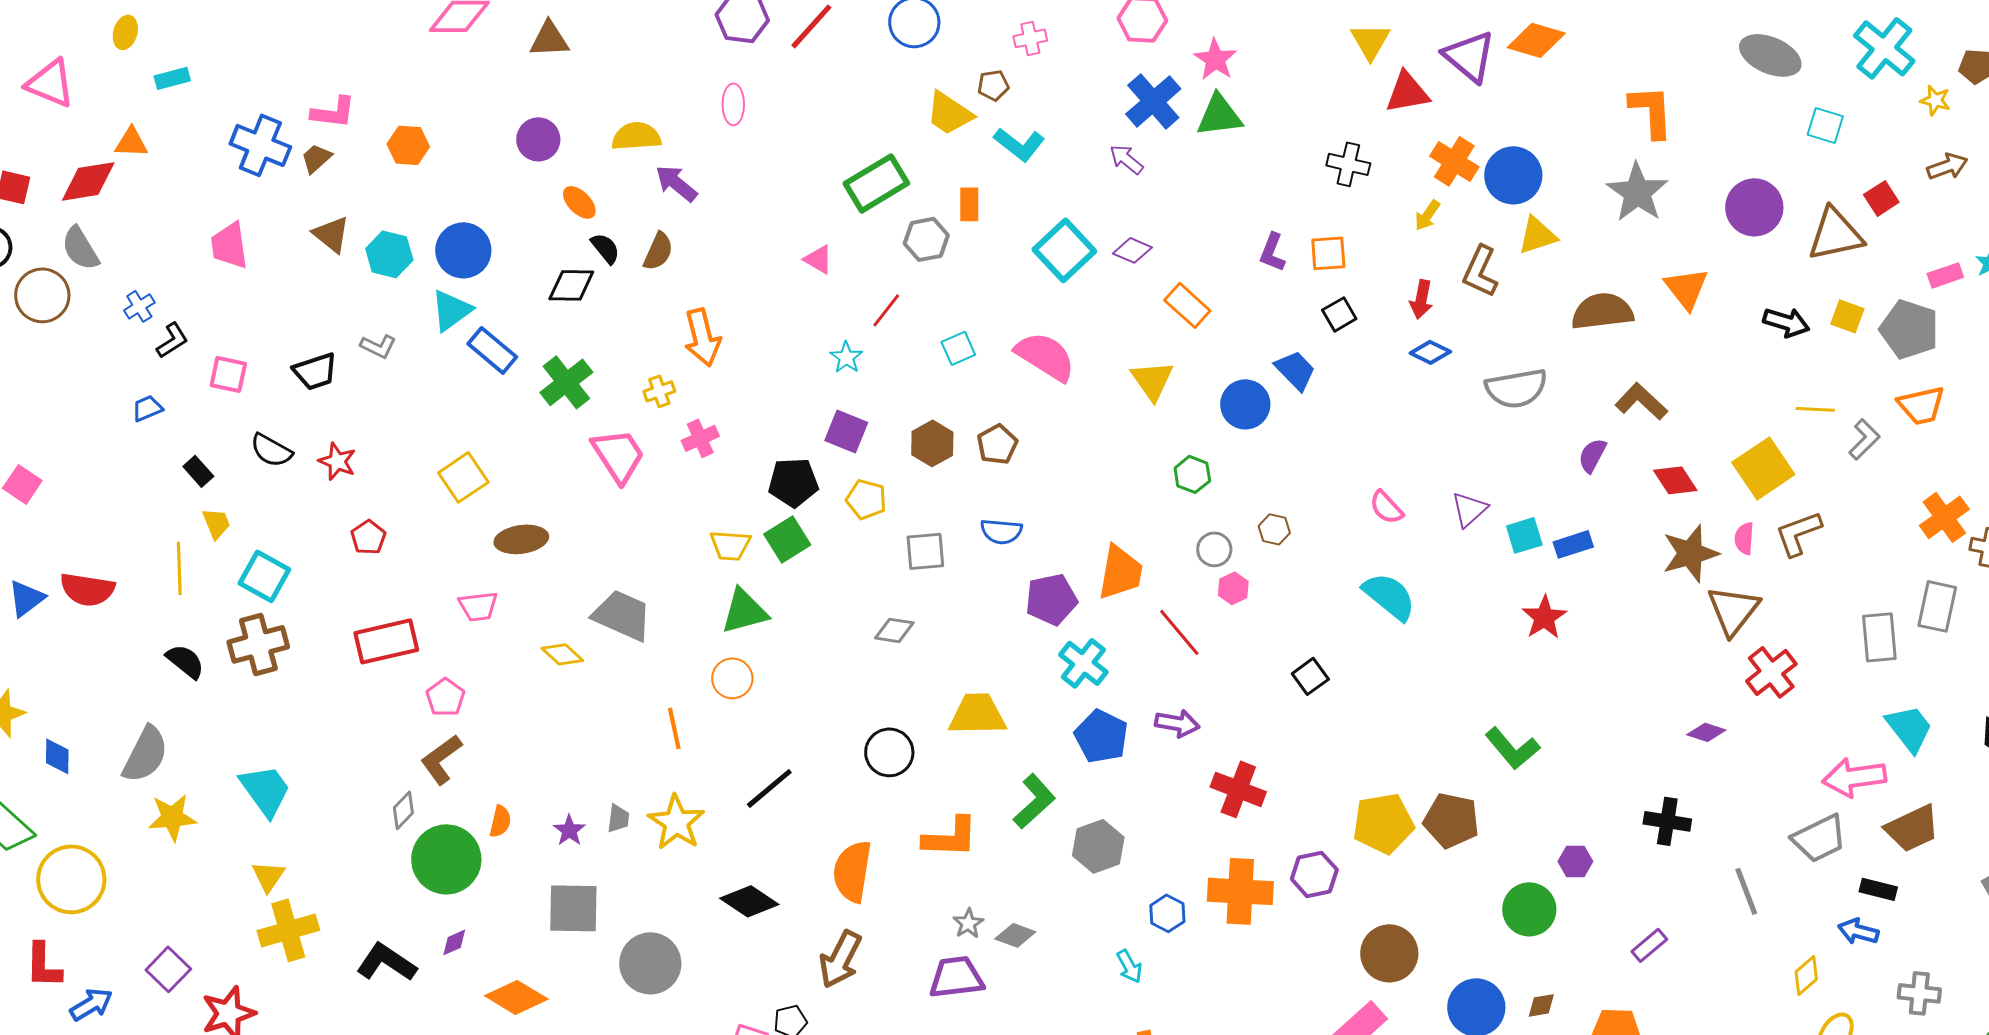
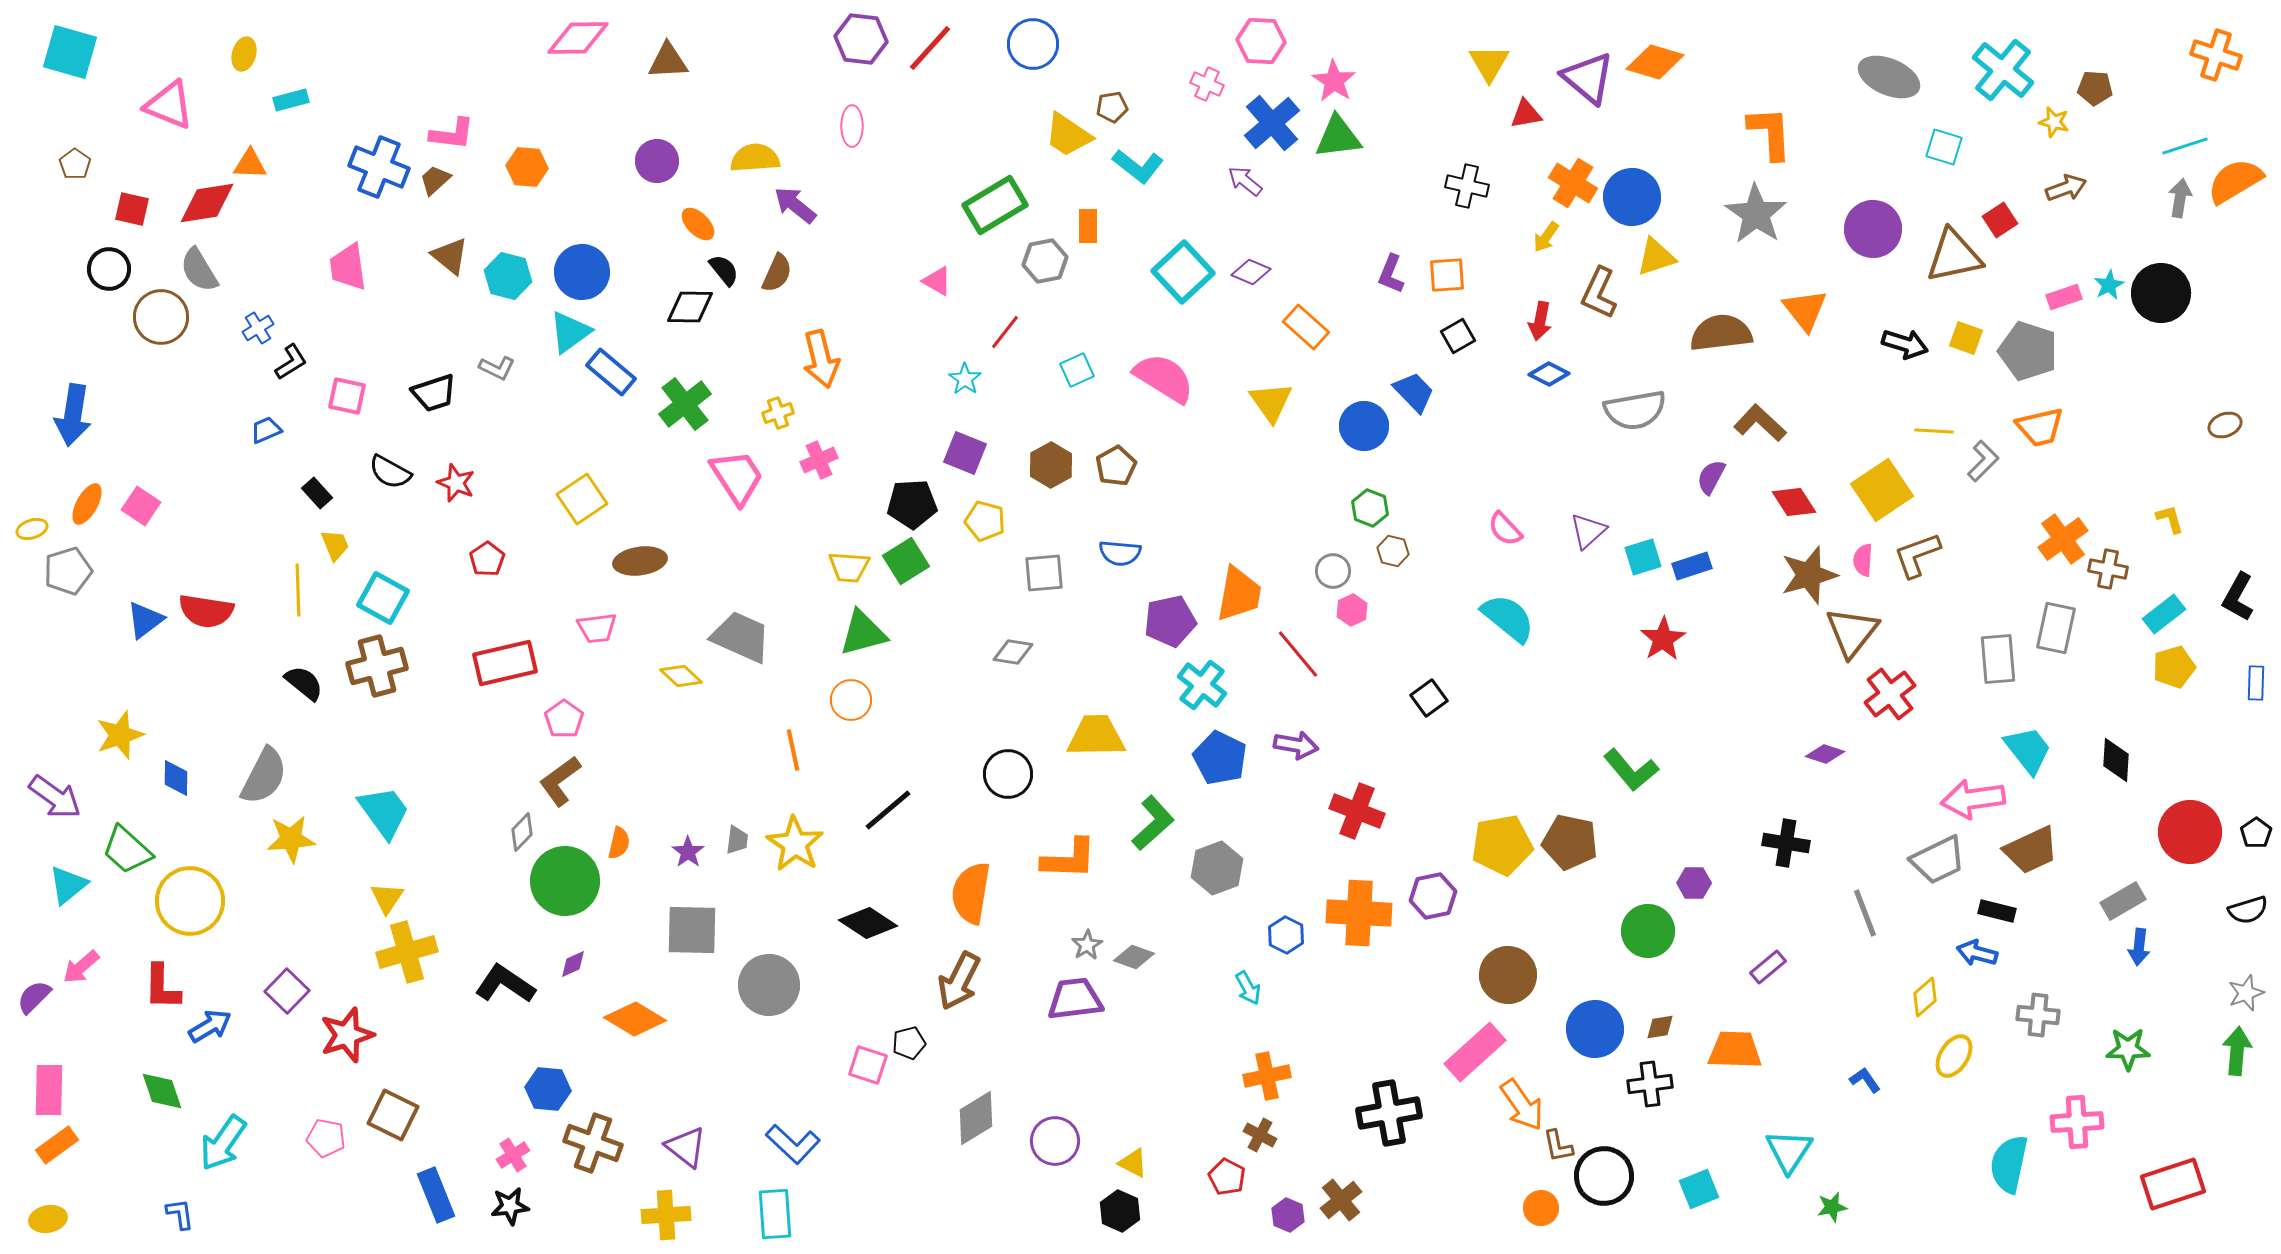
pink cross: (1030, 38) -> (1207, 84), moved, turned 36
red triangle: (1407, 92) -> (1526, 114), size x0.7
green hexagon: (1192, 474) -> (1370, 508), moved

